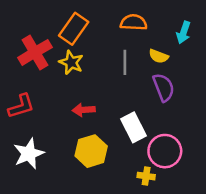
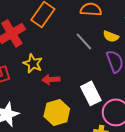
yellow star: (71, 62) -> (33, 63), moved
gray line: (125, 62) -> (84, 41), turned -42

